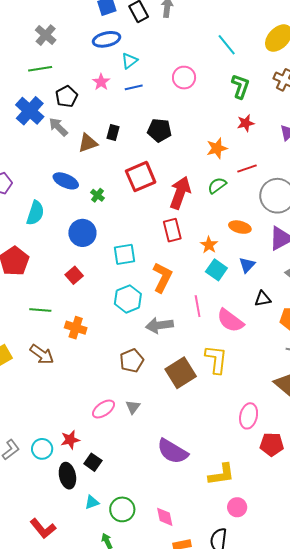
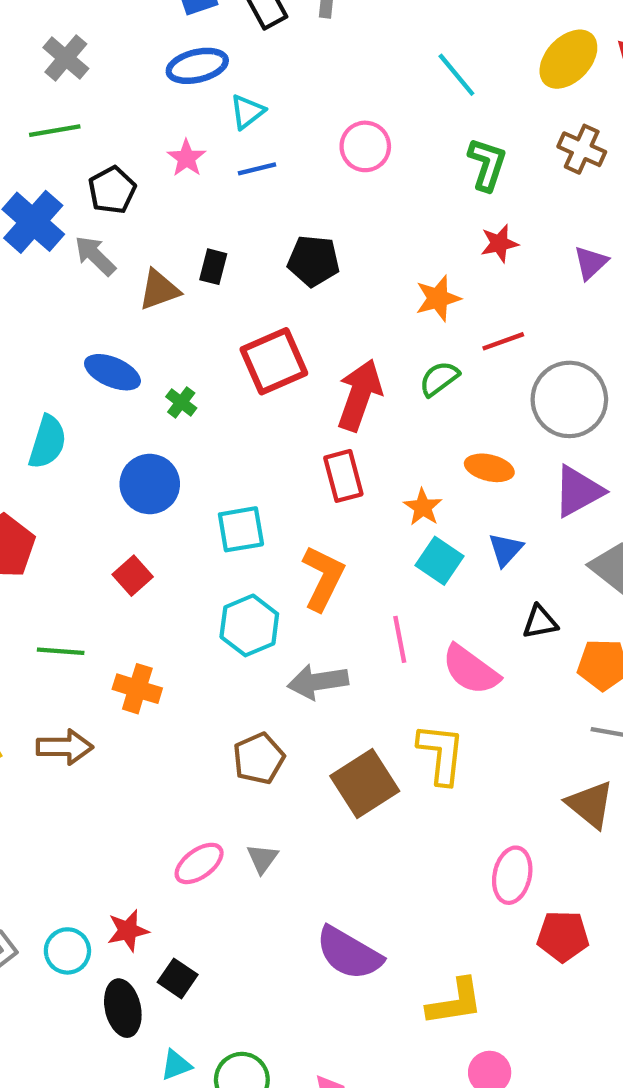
brown arrow: (42, 354) -> (65, 747), turned -35

